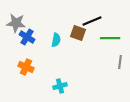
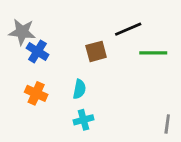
brown square: (78, 33) -> (96, 51), moved, turned -35
cyan semicircle: (56, 40) -> (79, 89), moved
gray line: (120, 62) -> (167, 124), moved

